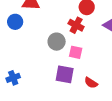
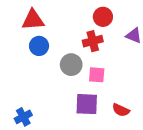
blue circle: (15, 22) -> (39, 46), moved
red cross: (76, 25) -> (93, 41), turned -35

